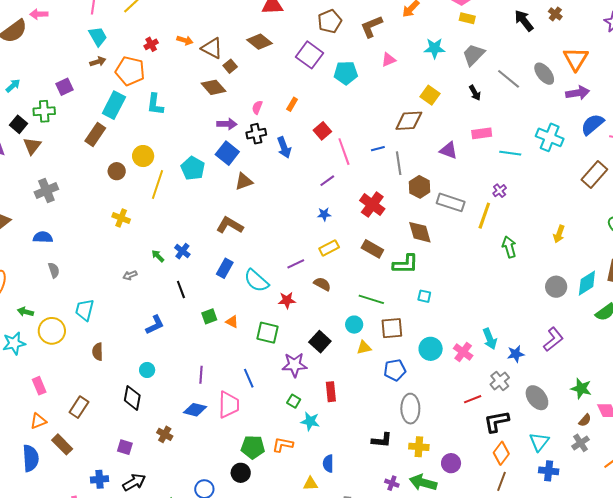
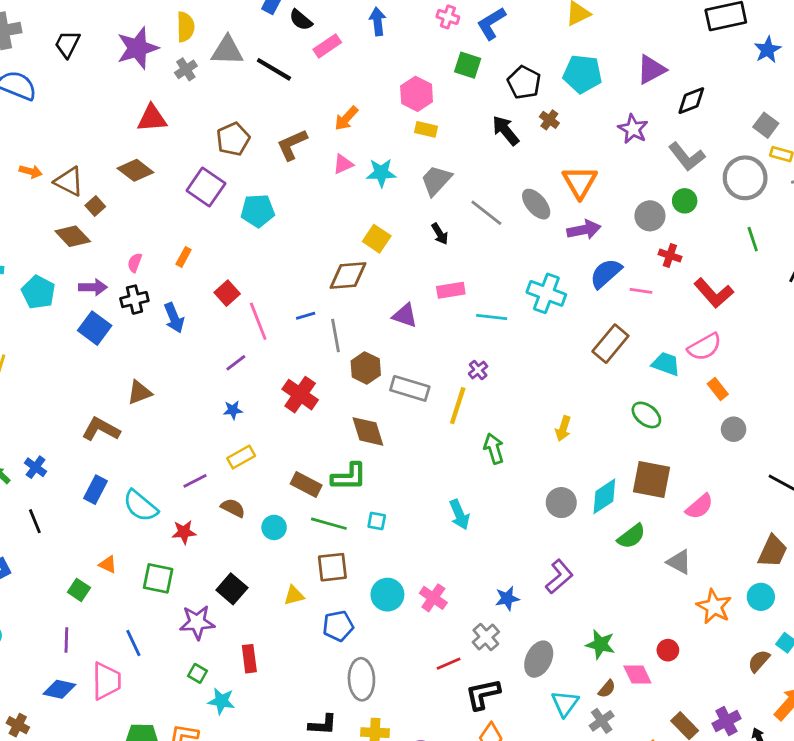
pink triangle: (389, 60) -> (343, 164), moved
cyan pentagon: (193, 168) -> (38, 292), moved
brown triangle: (244, 181) -> (139, 392), moved
brown rectangle: (372, 249) -> (306, 484), moved
green line: (371, 299) -> (329, 524), moved
green square: (209, 316) -> (79, 590), moved, turned -35
cyan circle: (354, 325) -> (274, 527), moved
cyan arrow: (490, 339) -> (459, 515), moved
gray ellipse: (537, 398) -> (539, 659), turned 65
cyan triangle: (539, 442) -> (565, 703), moved

